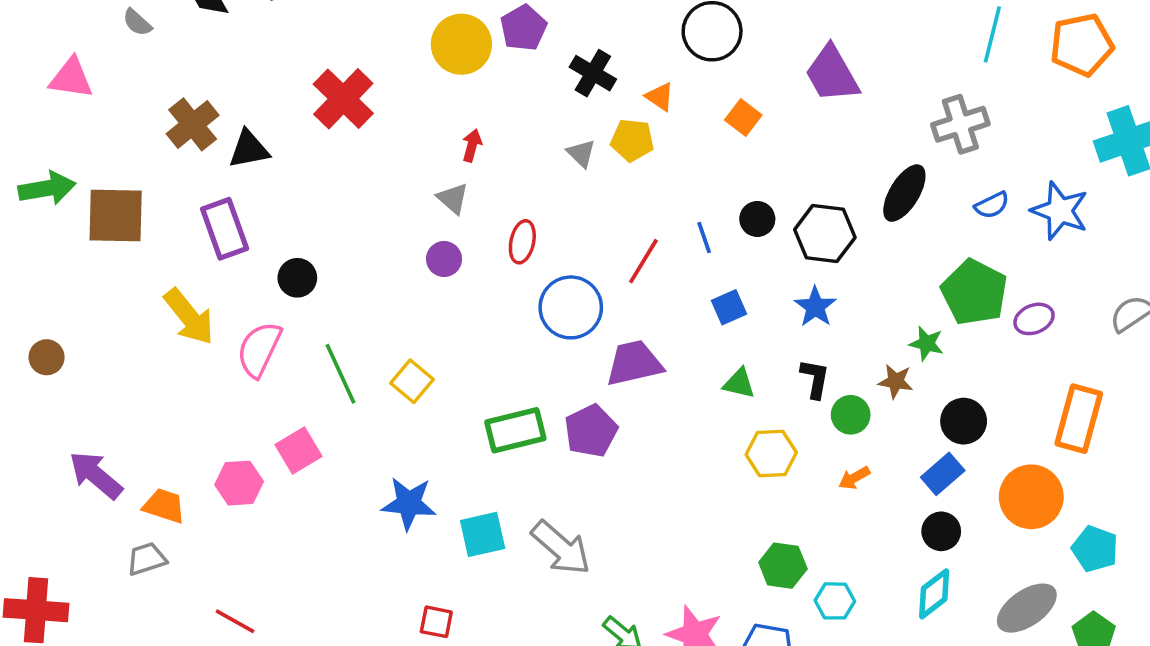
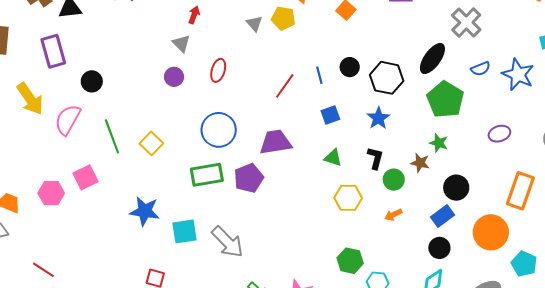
gray cross: (960, 124) -> (466, 23), turned -32
green pentagon: (974, 292) -> (445, 99), moved
blue circle: (571, 307) -> (219, 130), moved

